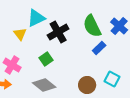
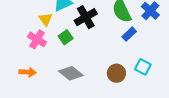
green square: (46, 59) -> (66, 37), moved
pink cross: (12, 65) -> (37, 39), moved

